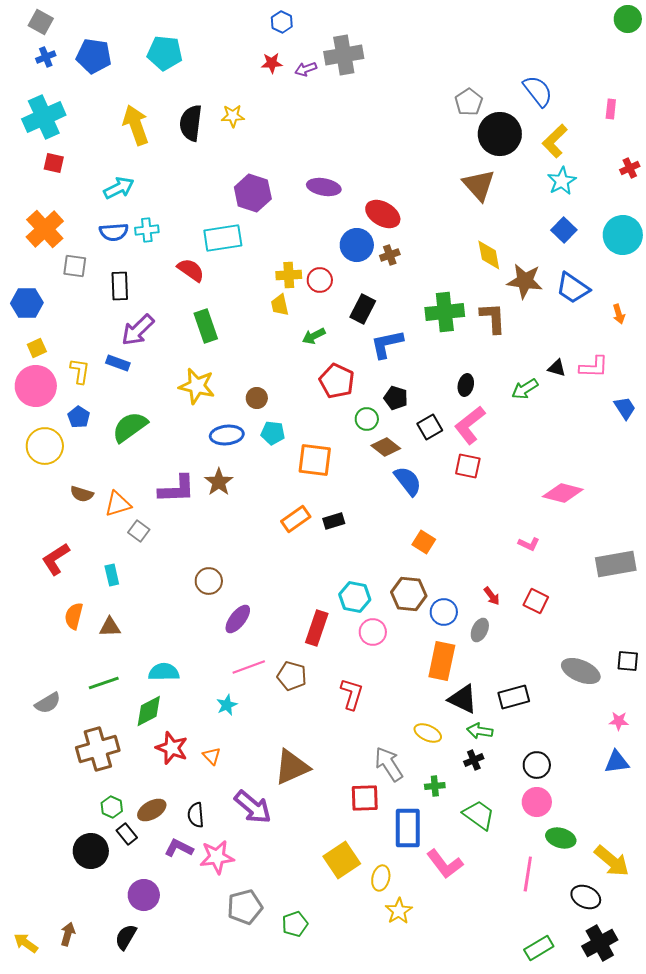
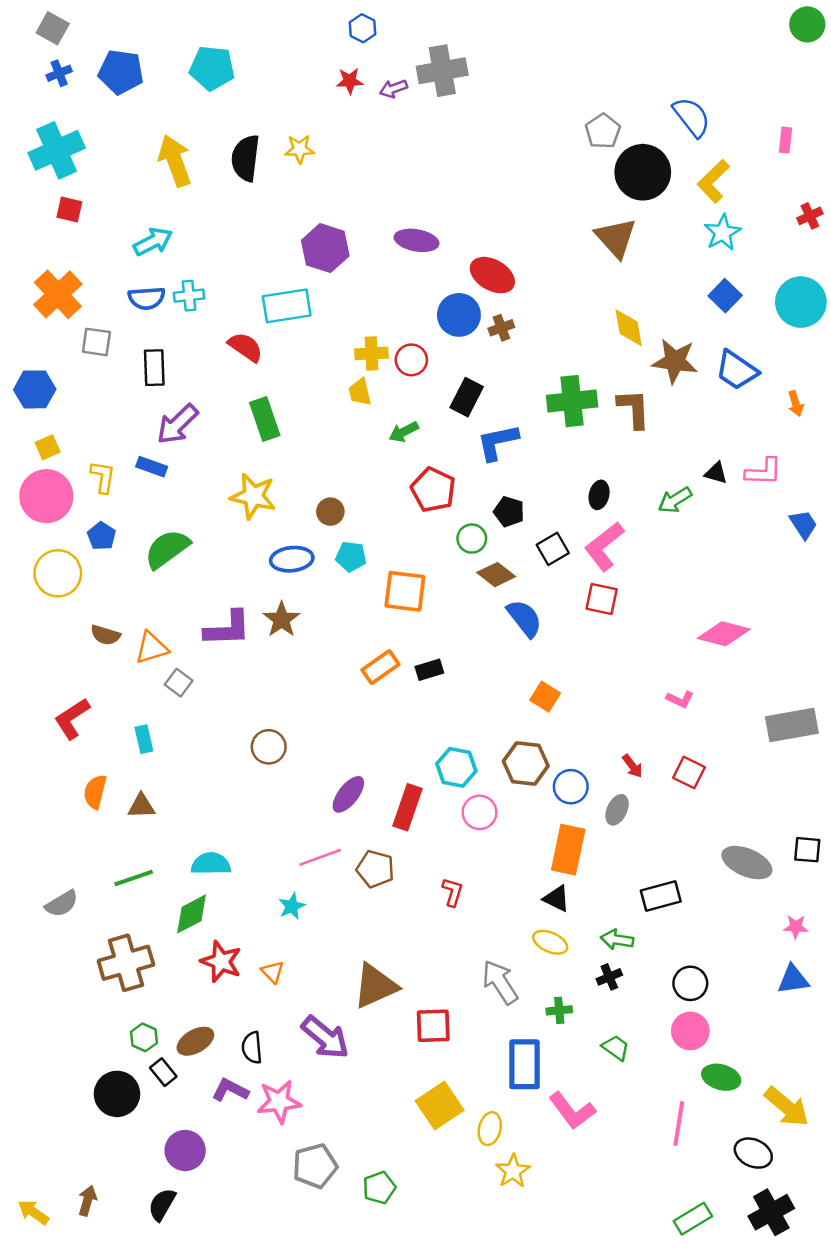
purple ellipse: (238, 619) -> (348, 794), moved
red L-shape: (352, 694) -> (452, 892), size x0.7
black triangle: (463, 699) -> (557, 899), moved, size x0.7
red square: (365, 798) -> (433, 1026), moved
green trapezoid: (479, 815) -> (616, 1048), size x0.7

